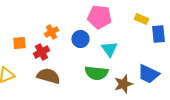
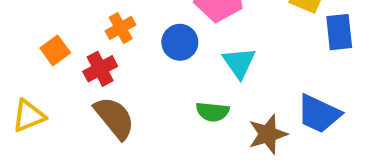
orange square: (19, 43) -> (55, 50), turned -32
green semicircle: (96, 73) -> (213, 112), size x0.7
brown semicircle: (48, 76) -> (114, 118), turned 35

